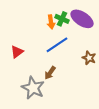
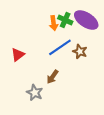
brown star: (89, 58) -> (80, 52), moved
gray star: (33, 88) -> (35, 93), size x0.7

